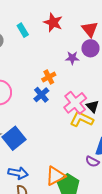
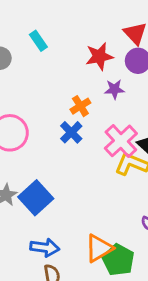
red star: (53, 22) -> (99, 56), moved, turned -30
purple star: (72, 58) -> (114, 89), moved

